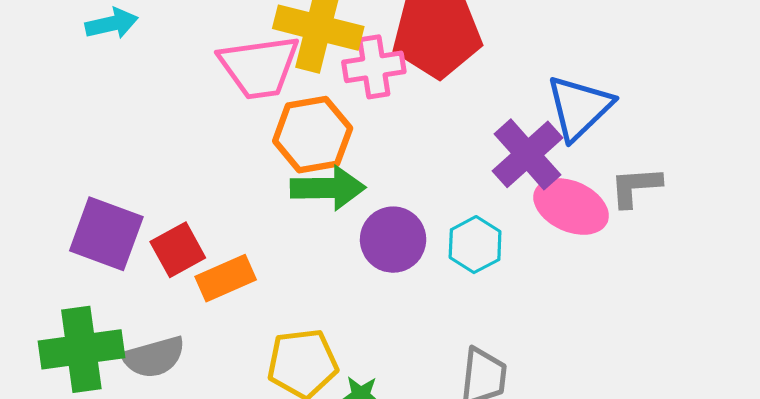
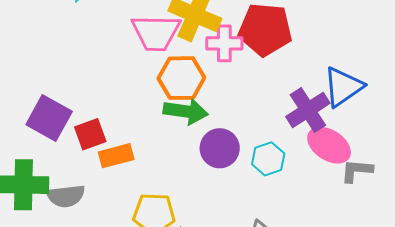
gray L-shape: (636, 187) -> (357, 171), moved

